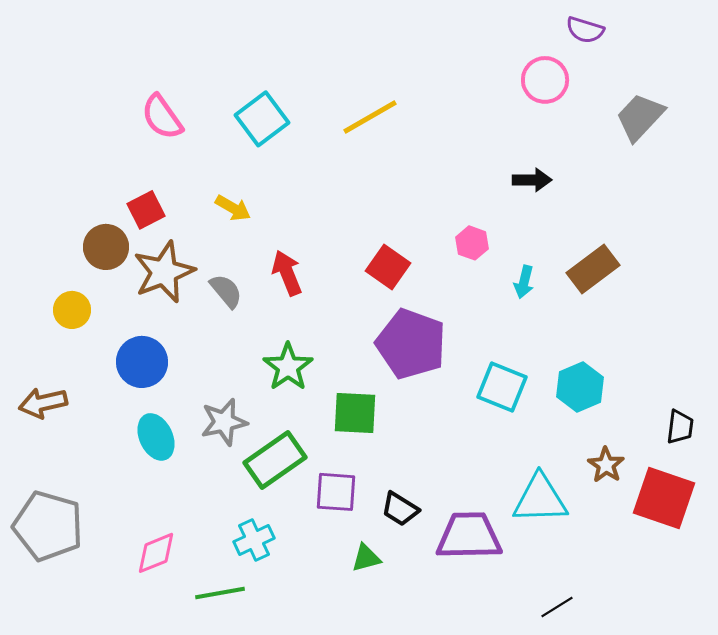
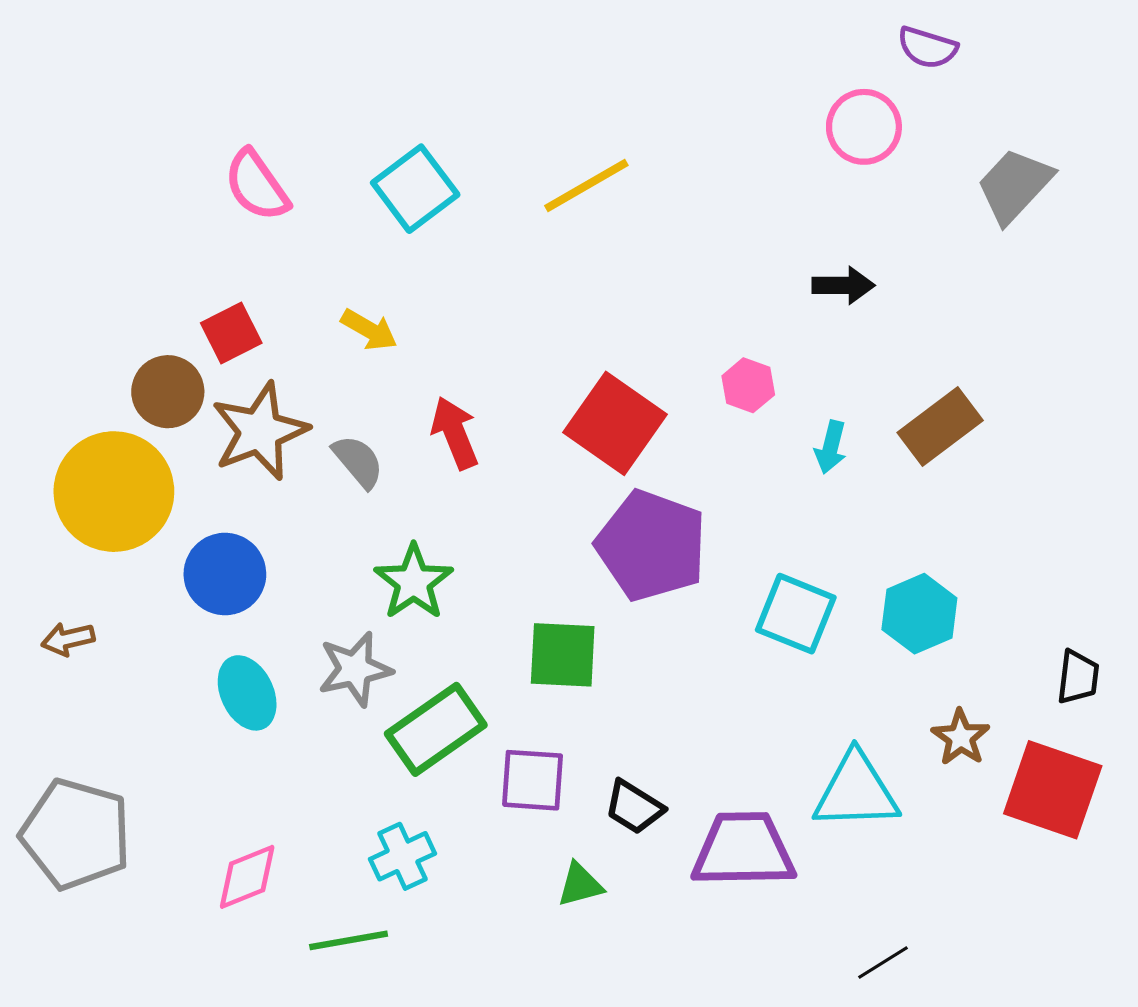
red square: (388, 267) -> (615, 423), size x1.4
yellow circle: (72, 310) -> (114, 492), size x2.0
green star: (288, 367) -> (414, 582), moved
brown arrow: (43, 403) -> (68, 639), size x0.7

